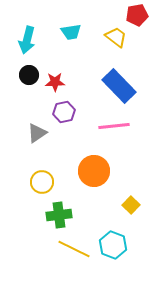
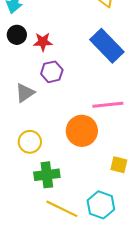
pink line: (114, 126) -> (108, 105), moved
yellow square: (131, 205) -> (119, 165), turned -30

